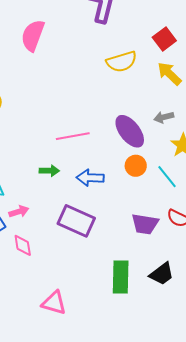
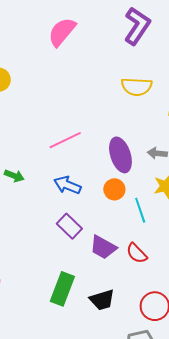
pink line: (73, 136) -> (65, 140), turned -36
green arrow: (49, 171) -> (14, 176), moved
purple rectangle: (76, 221) -> (69, 226), moved, size x0.7

